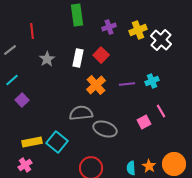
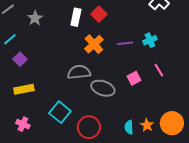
gray star: (47, 59) -> (35, 18), moved
pink square: (144, 122) -> (134, 78), moved
yellow rectangle: (32, 142) -> (24, 89), moved
cyan square: (57, 142) -> (60, 112), moved
pink cross: (25, 165) -> (23, 124), turned -32

